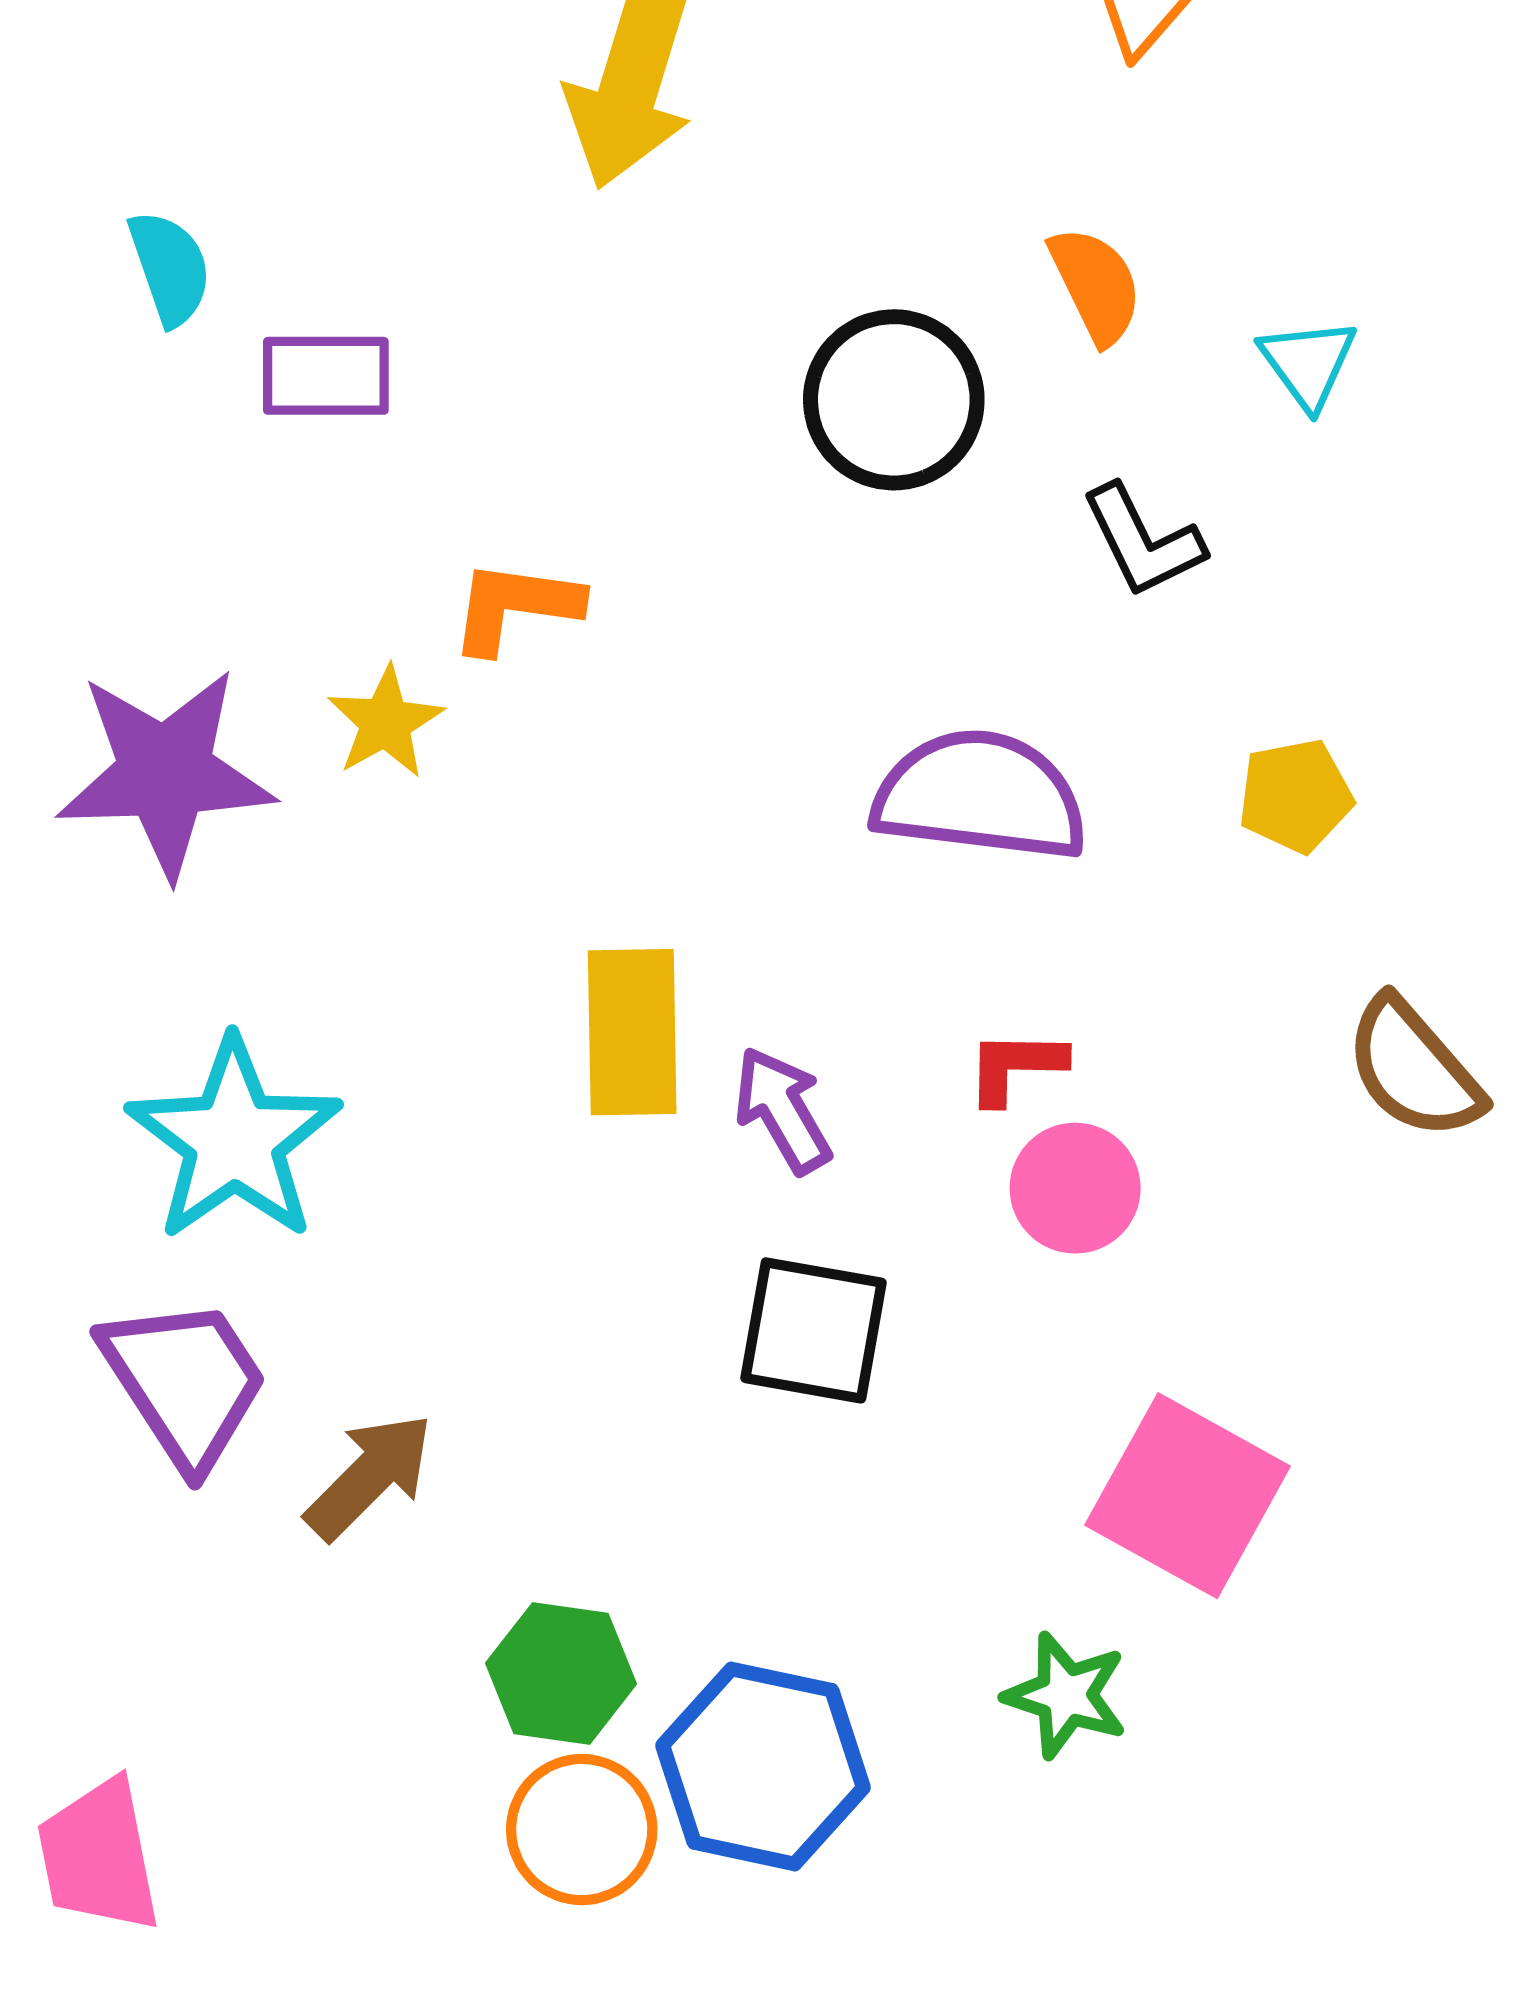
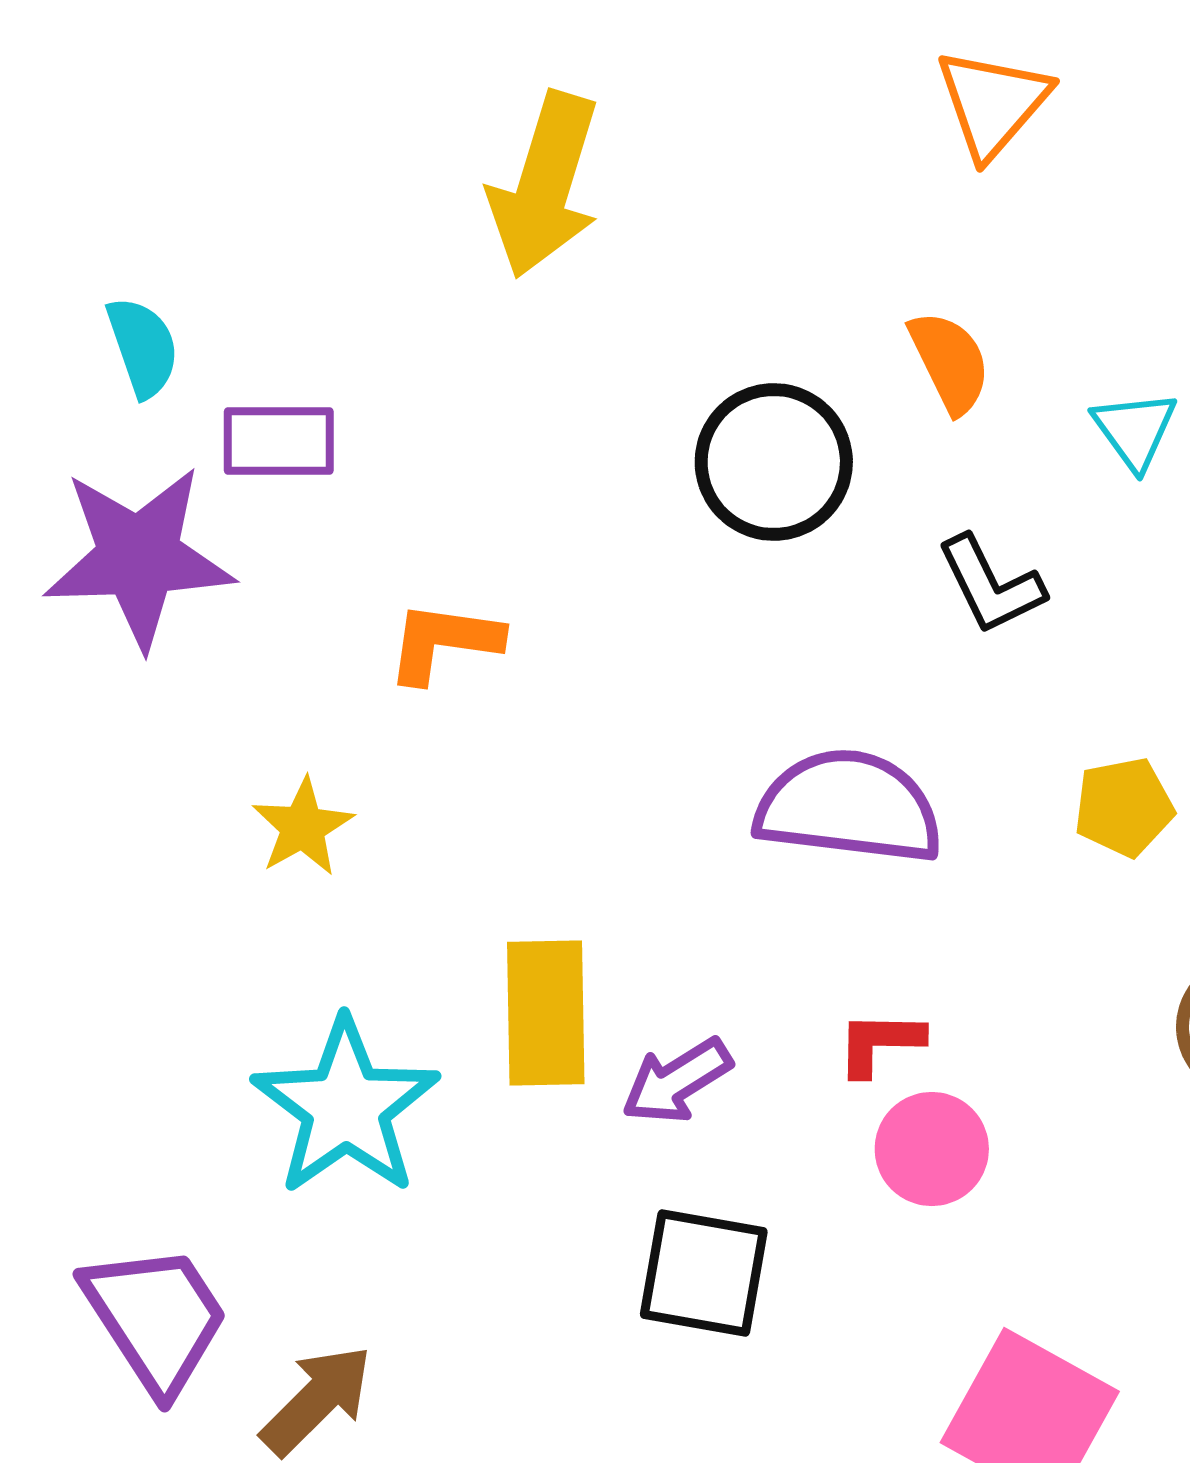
yellow star: (386, 722) -> (303, 827), moved
purple star: (165, 773) -> (139, 557), moved
purple arrow: (783, 1110) -> (677, 1081), turned -92
cyan star: (234, 1140) -> (346, 1107), moved

